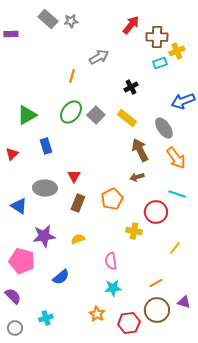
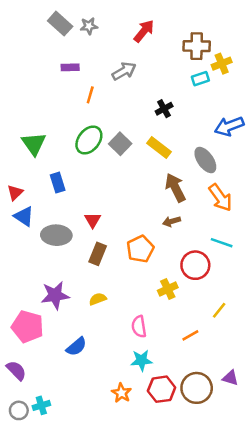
red arrow: (131, 25) -> (144, 31), moved
purple rectangle: (11, 34) -> (70, 67), moved
green triangle: (27, 115) -> (34, 144), turned -35
blue triangle: (19, 206) -> (24, 216), moved
yellow cross: (134, 231) -> (168, 289), turned -35
orange line: (156, 283) -> (190, 335), moved
cyan cross: (46, 318) -> (41, 405), moved
red hexagon: (129, 323) -> (162, 389), moved

